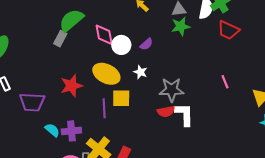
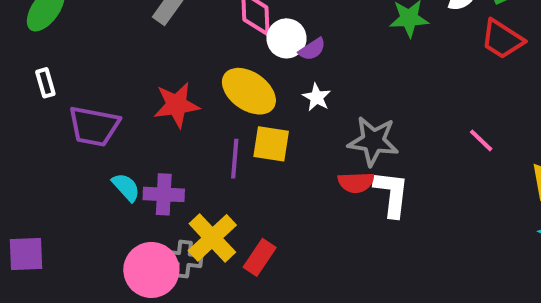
purple semicircle: (146, 44) -> (312, 49), moved
pink line: (225, 82) -> (481, 140), turned -32

